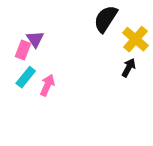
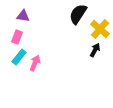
purple triangle: (35, 39) -> (23, 16), moved, turned -48

